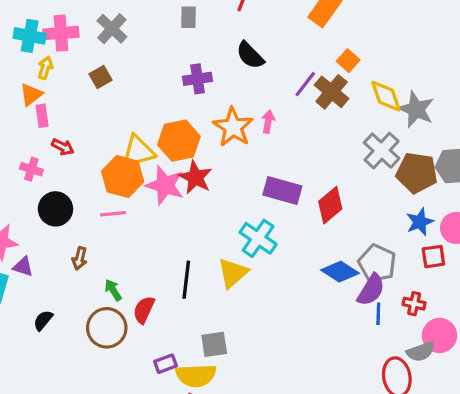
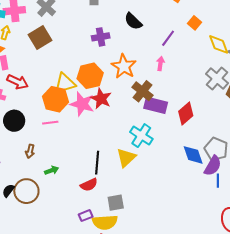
brown square: (100, 77) -> (40, 37), size x1.6
brown cross: (332, 92) -> (142, 91), moved
pink arrow: (268, 122) -> (161, 63), moved
red arrow: (63, 147) -> (18, 82), size x1.5
blue diamond: (340, 272) -> (193, 155), turned 40
green arrow: (113, 290) -> (52, 170), turned 104
red semicircle: (144, 310) -> (89, 185), moved, turned -138
brown circle: (107, 328) -> (26, 191), moved

